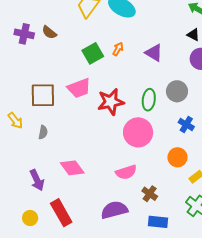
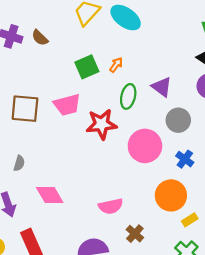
purple triangle: (154, 53) -> (162, 87), moved
green ellipse: (149, 100) -> (128, 96), moved
gray semicircle: (43, 132) -> (19, 163), moved
pink circle: (138, 132) -> (145, 146), moved
orange circle: (177, 157) -> (171, 195), size x1.4

